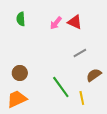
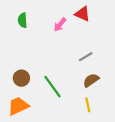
red triangle: (75, 22) -> (82, 14), moved
brown semicircle: (94, 75) -> (91, 80), moved
green line: (61, 87) -> (52, 87), moved

